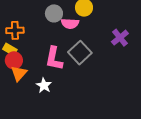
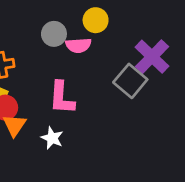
purple cross: (120, 38) -> (152, 57), size x1.4
gray square: (80, 53) -> (130, 81), moved

